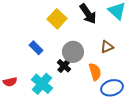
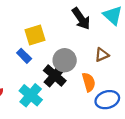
yellow square: (57, 19) -> (35, 35), moved, turned 30
black cross: (64, 66) -> (55, 76), size x1.5

